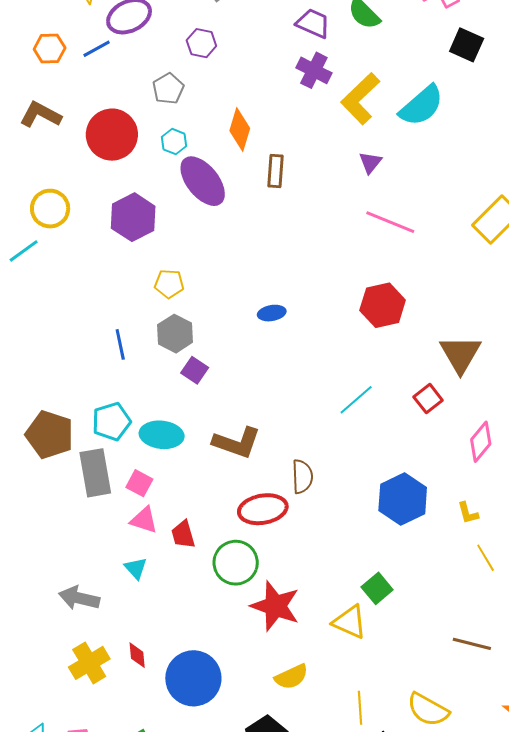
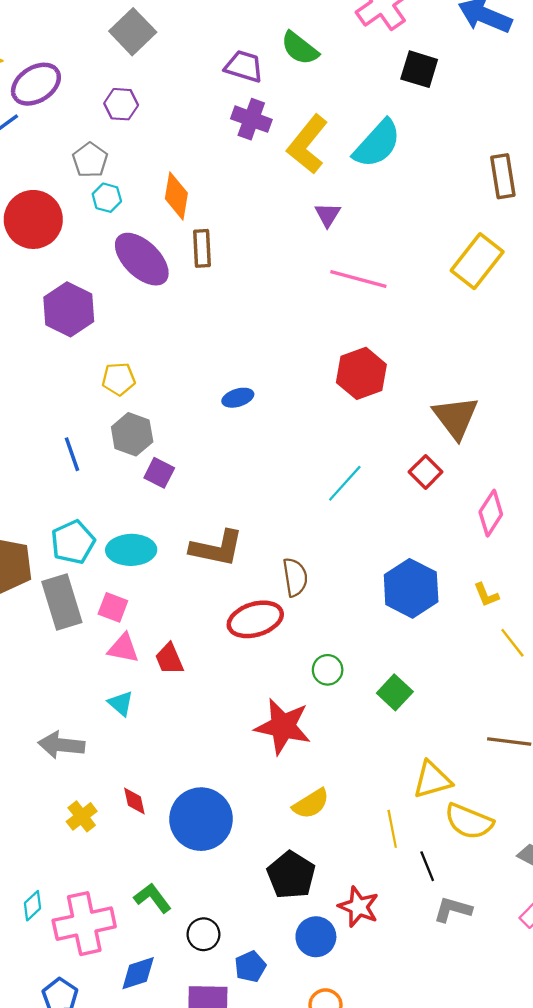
cyan hexagon: (174, 142) -> (107, 198), moved
brown rectangle: (275, 171) -> (202, 248), moved
green circle: (236, 563) -> (328, 670), moved, size x0.6
yellow triangle: (350, 622) -> (432, 780), moved, turned -33
yellow cross: (89, 663) -> (82, 816), size x0.7

